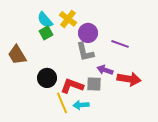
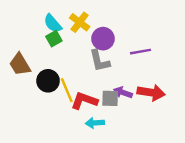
purple line: (120, 44) -> (141, 52), turned -30
purple arrow: (105, 70) -> (123, 93), moved
black circle: (47, 78) -> (48, 81), moved
yellow line: (62, 103) -> (67, 90), moved

